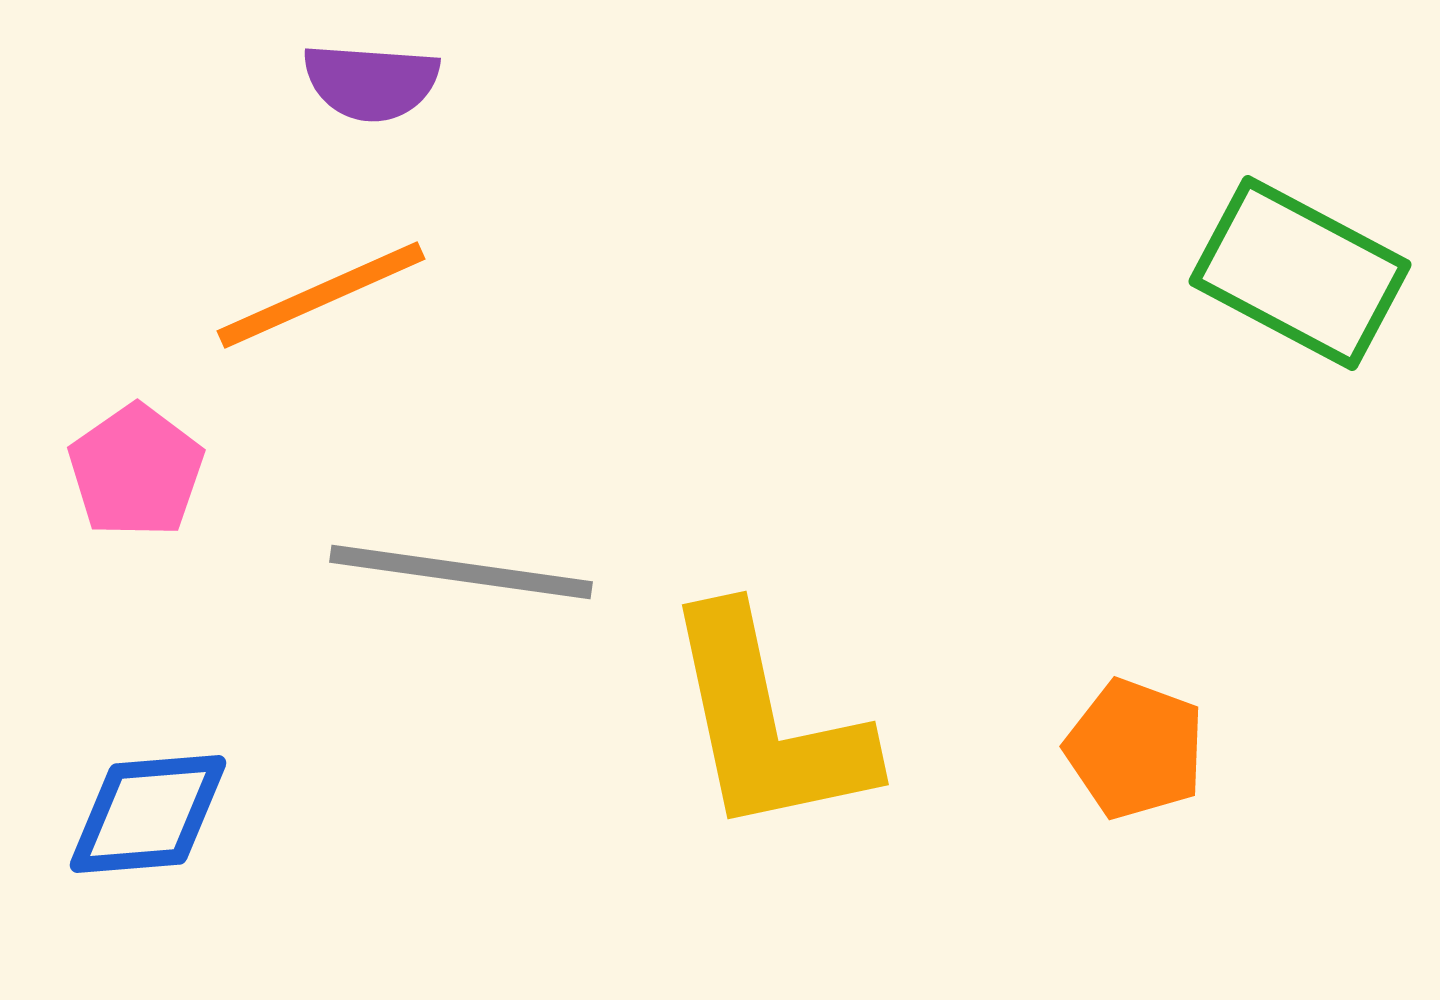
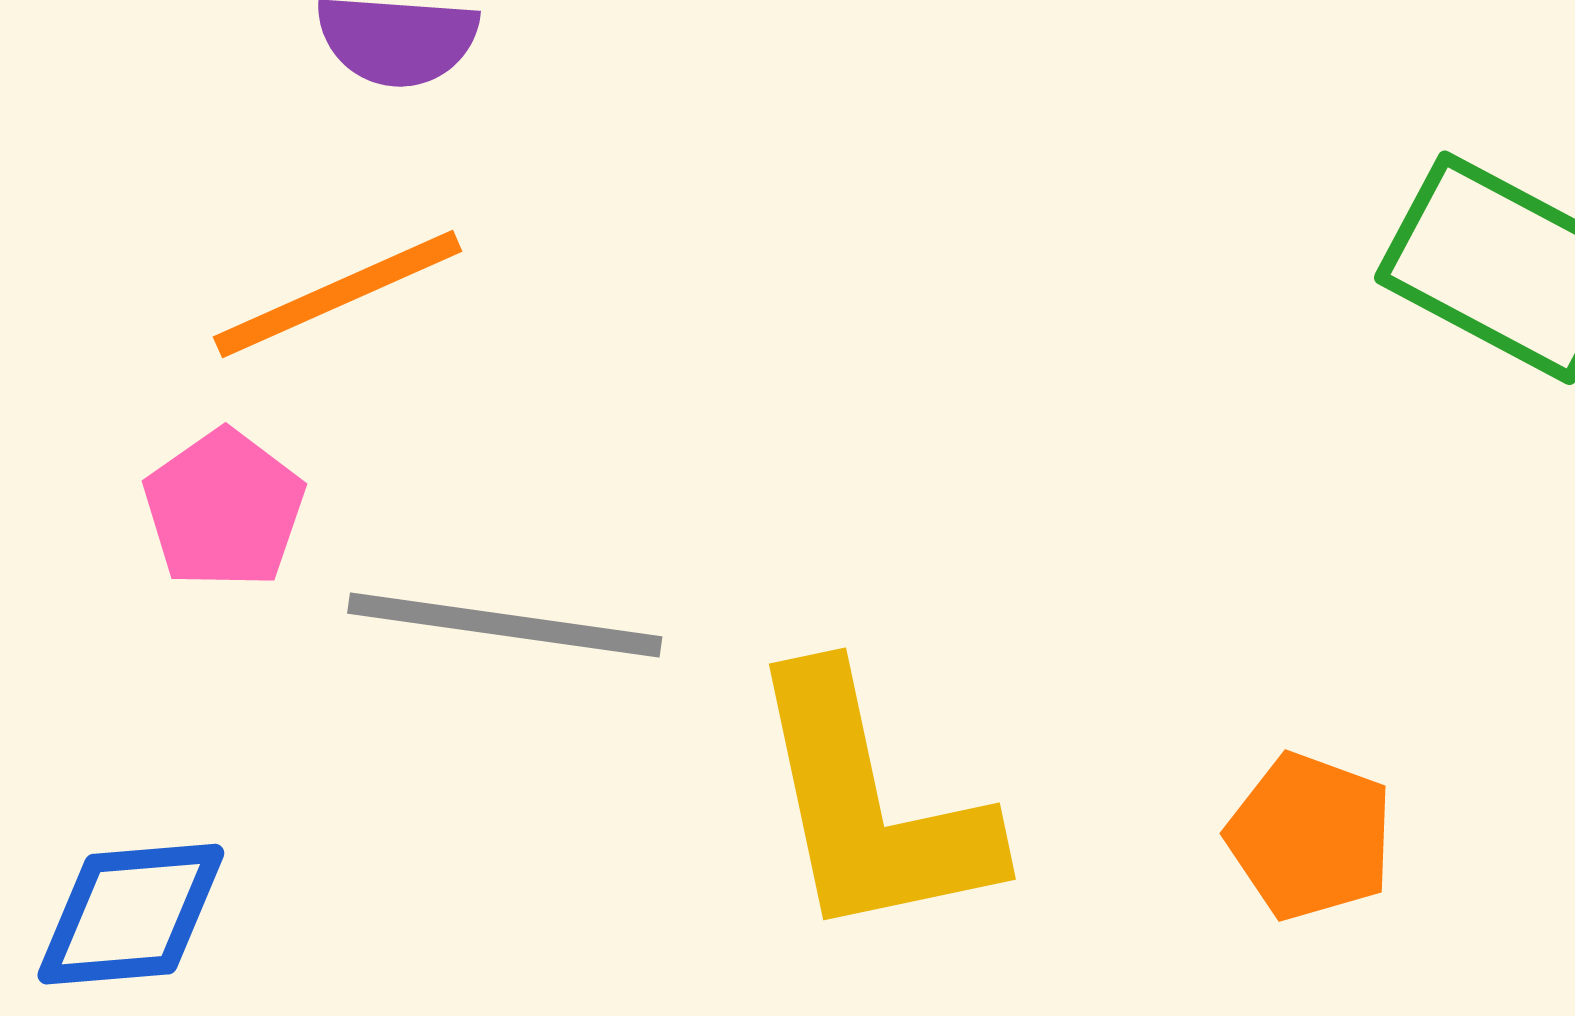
pink pentagon: (136, 471) -> (224, 509), moved

